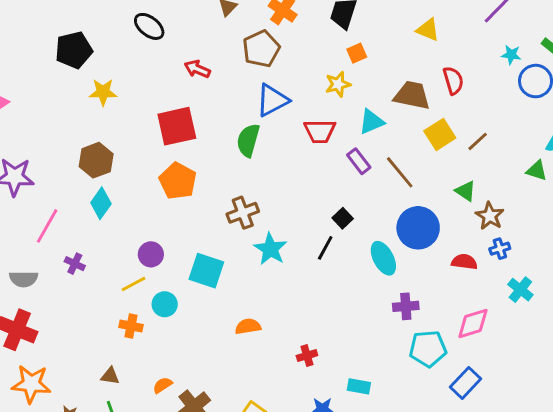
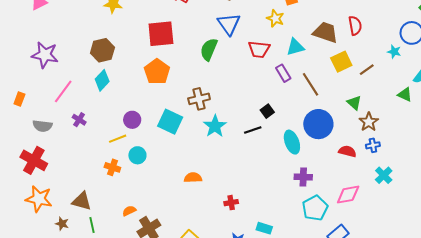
cyan star: (511, 55) -> (394, 52), moved
yellow star: (338, 84) -> (275, 18), turned 30
blue triangle: (272, 100) -> (229, 24), turned -45
black line: (325, 248) -> (253, 130), turned 36
cyan square: (206, 271) -> (170, 122), moved
cyan pentagon: (428, 349) -> (315, 208), turned -30
brown triangle: (110, 376) -> (82, 201), moved, size x1.5

